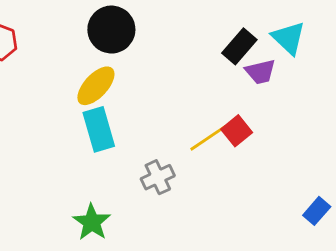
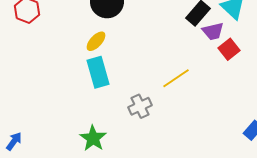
yellow ellipse: (96, 86) -> (96, 41), size x0.7
red square: (237, 131) -> (229, 49), moved

